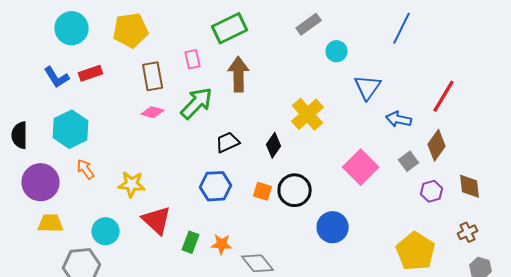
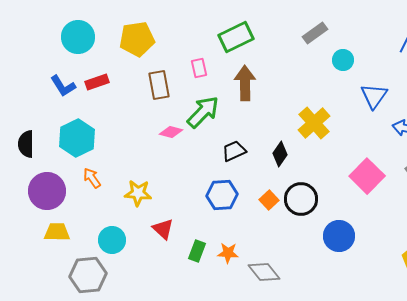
pink diamond: (153, 112) -> (171, 132), moved
orange square: (263, 191) -> (269, 200), turned 30
red triangle: (157, 220) -> (163, 229), size x0.7

